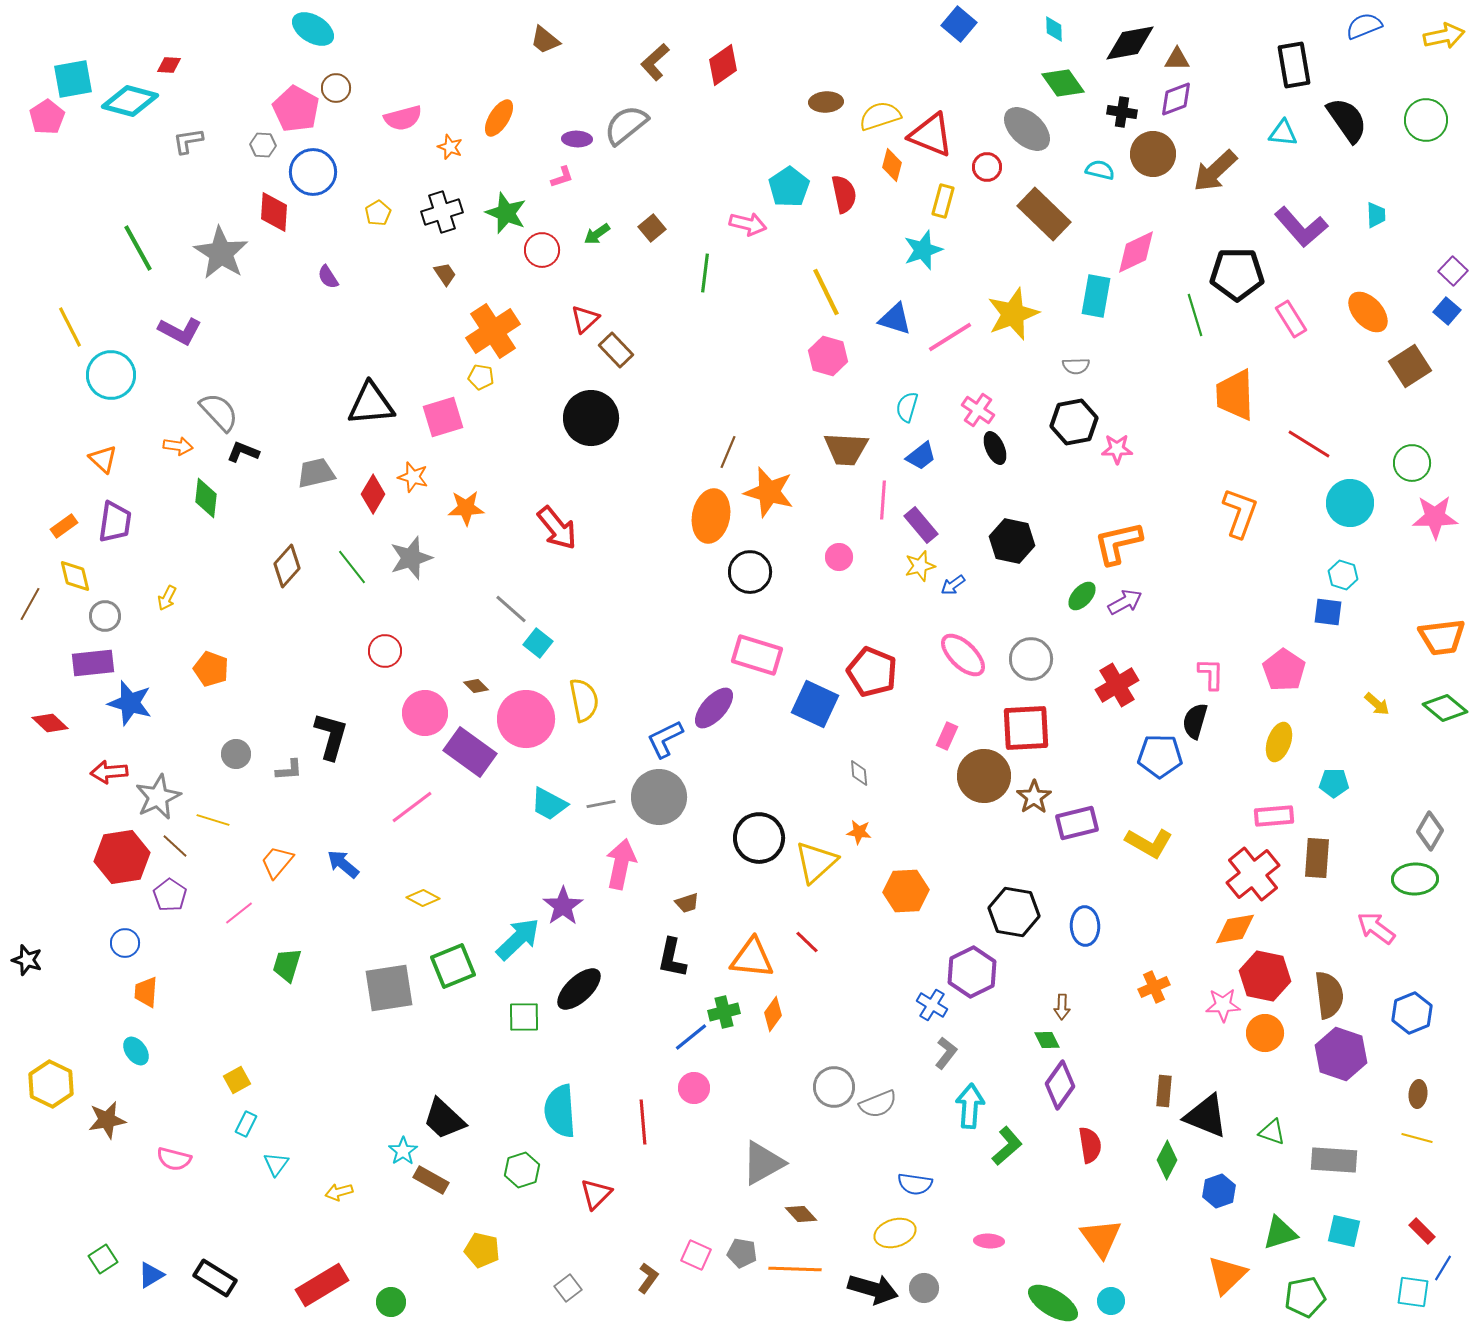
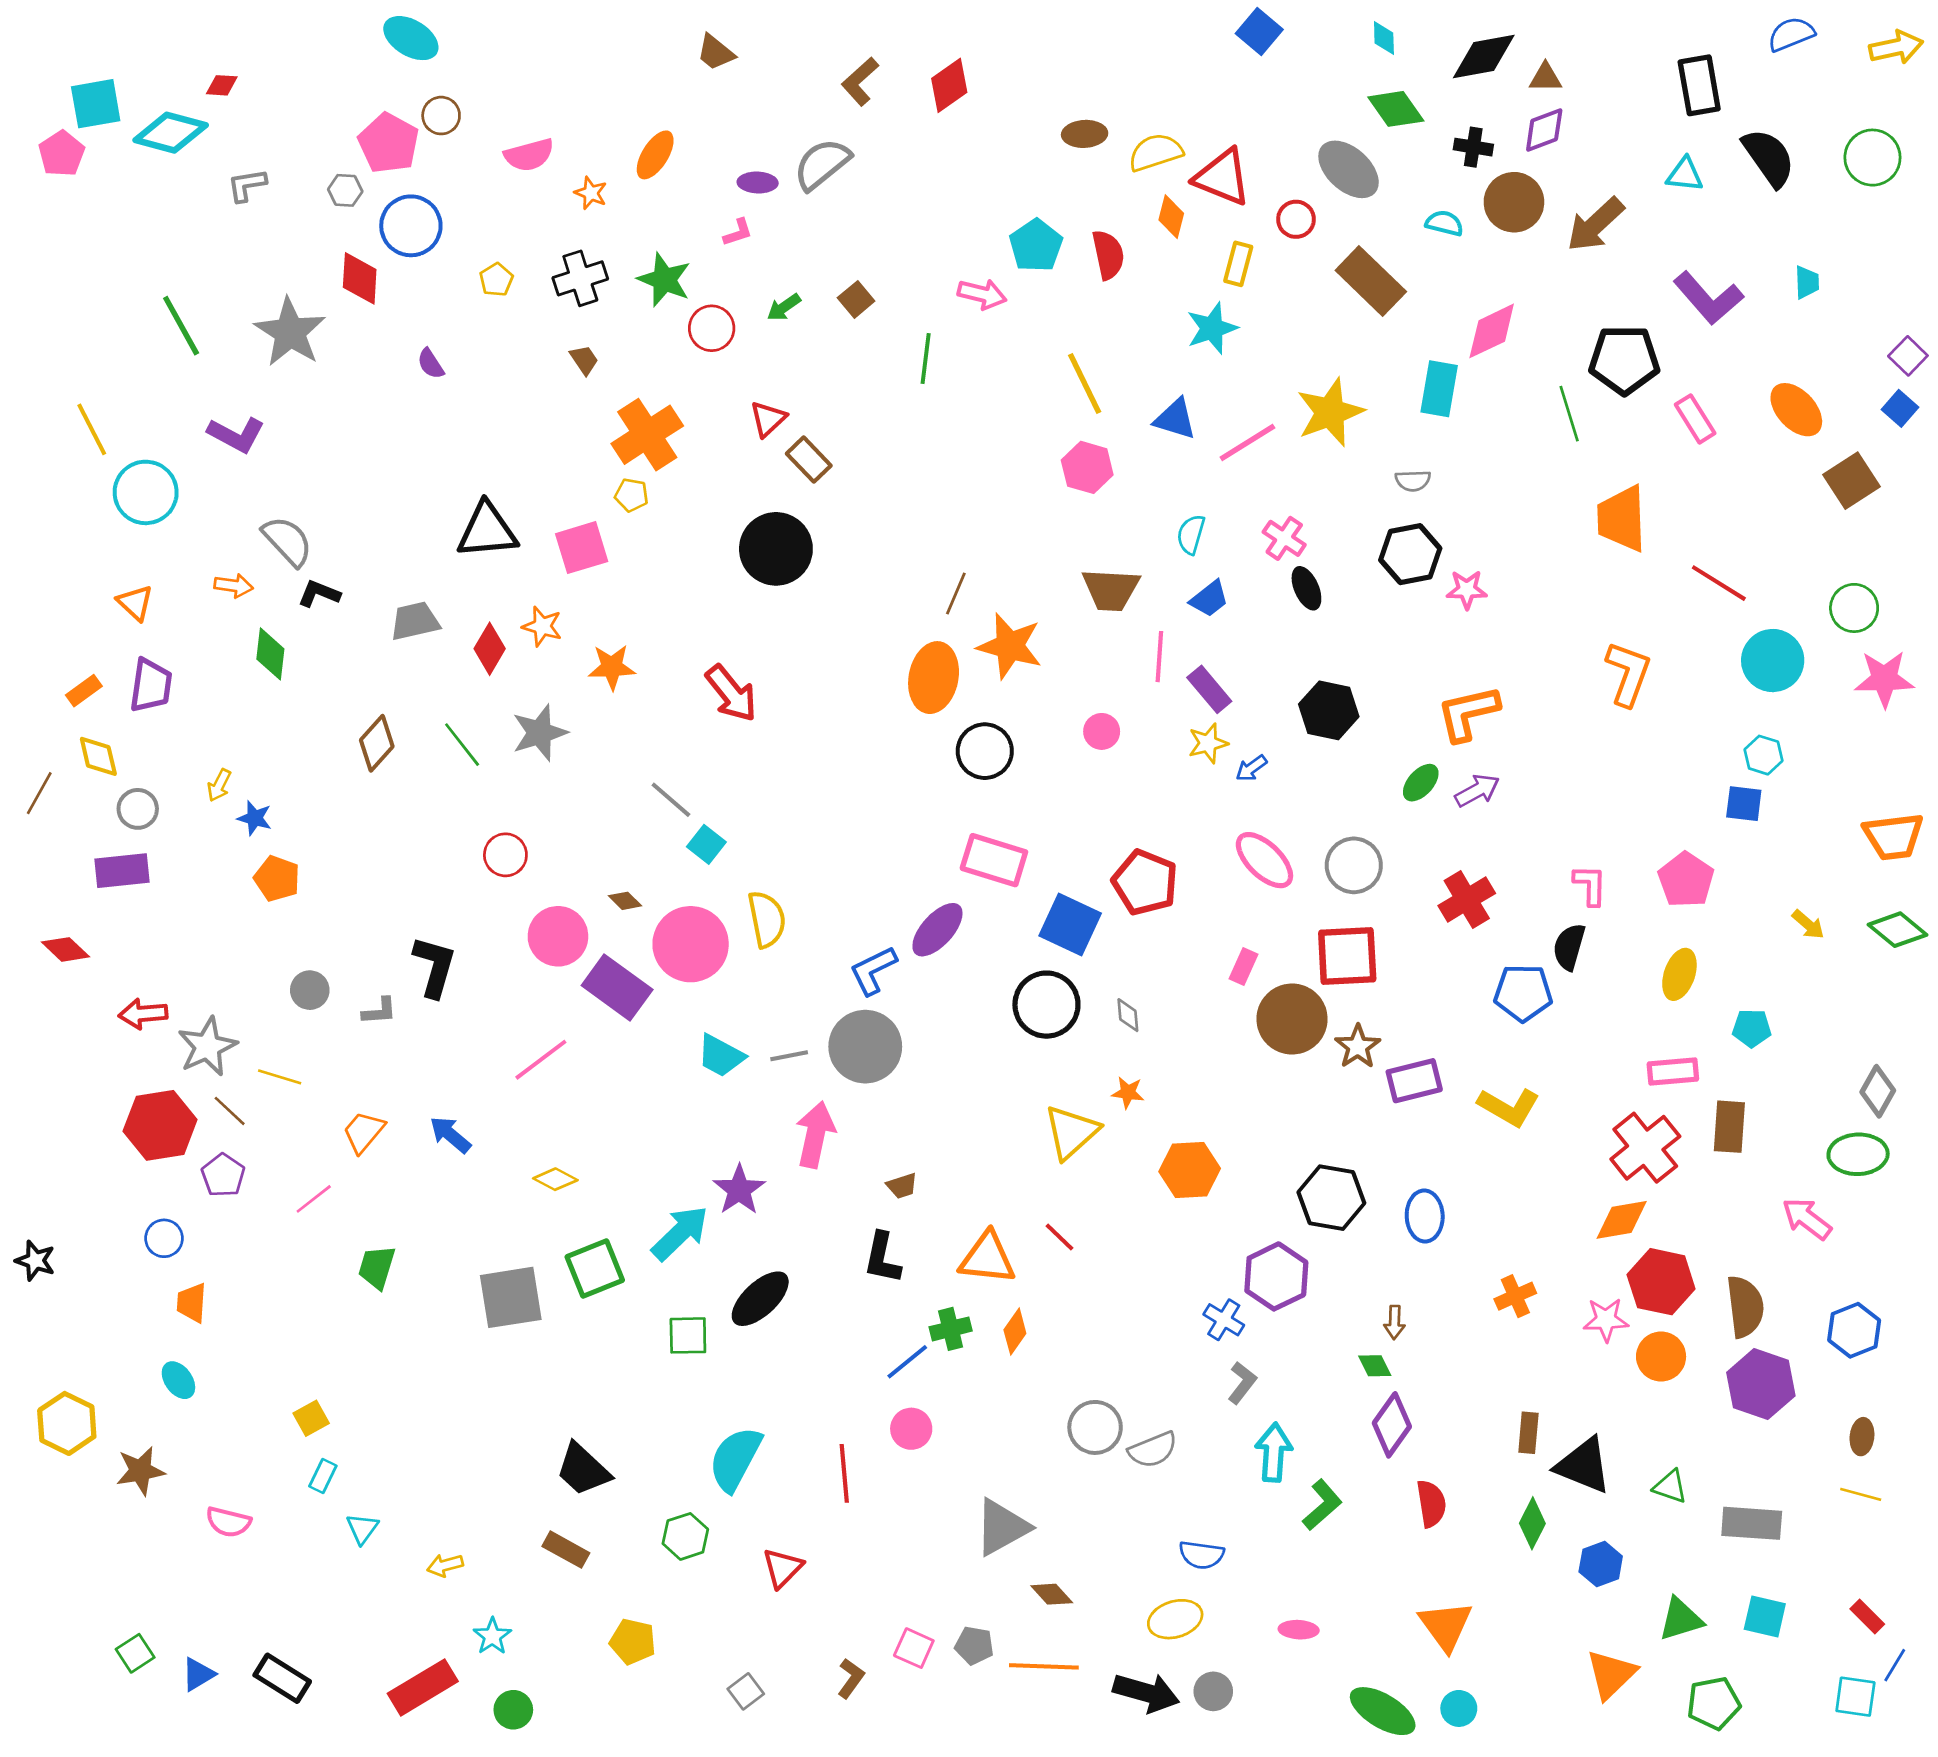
blue star: (130, 703) -> (255, 818), moved, size x0.6
black circle: (759, 838) -> (1046, 1005), moved
cyan semicircle: (560, 1111) -> (735, 1459), turned 32
cyan star: (403, 1151) -> (492, 1636), moved

